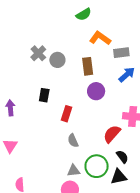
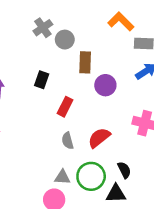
brown rectangle: (88, 66) -> (85, 62), moved
red semicircle: (112, 134) -> (99, 138), moved

